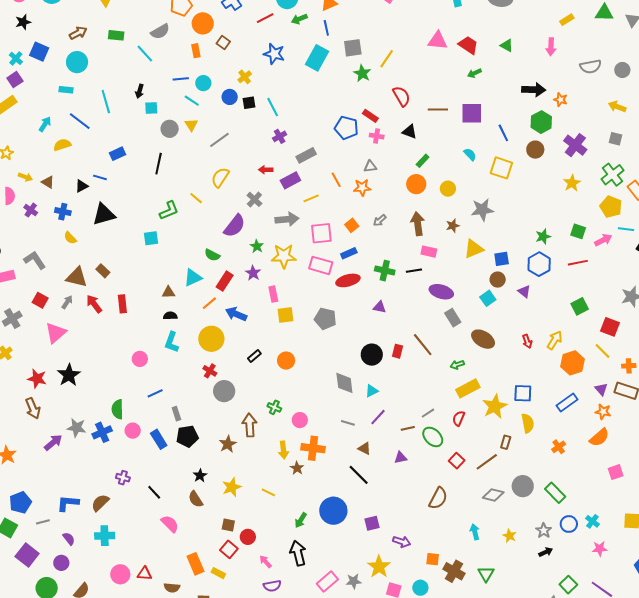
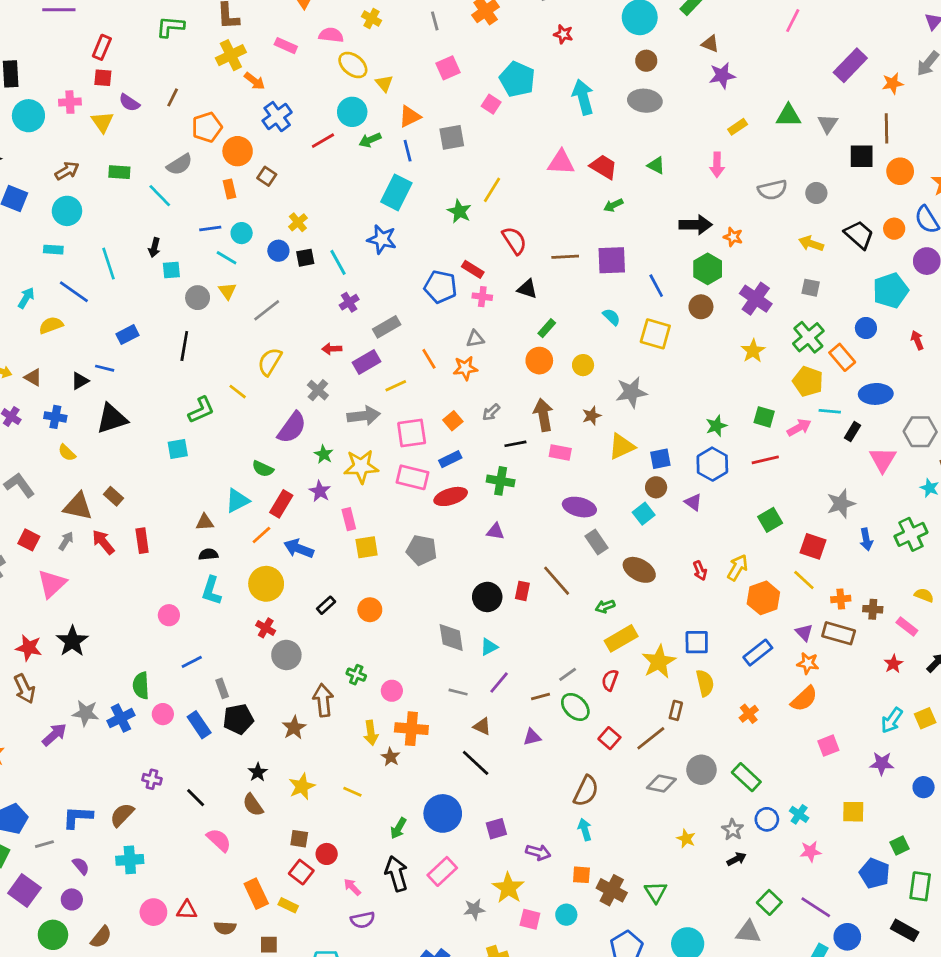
gray square: (353, 48) -> (452, 137), moved
blue star: (274, 54) -> (382, 239), moved
black line: (414, 271) -> (515, 444), moved
cyan arrow: (475, 532) -> (585, 830), moved
pink rectangle: (327, 582) -> (442, 871), moved

